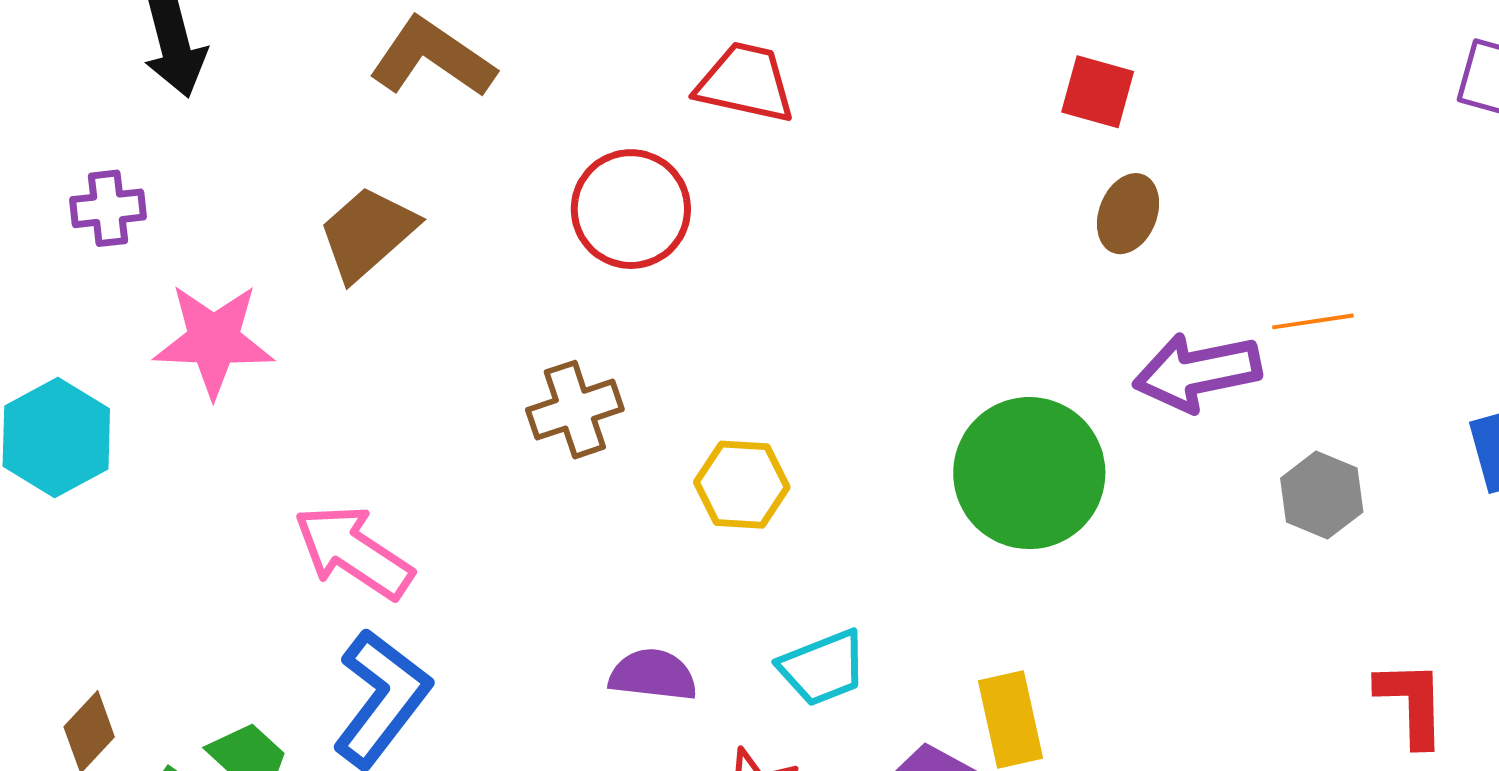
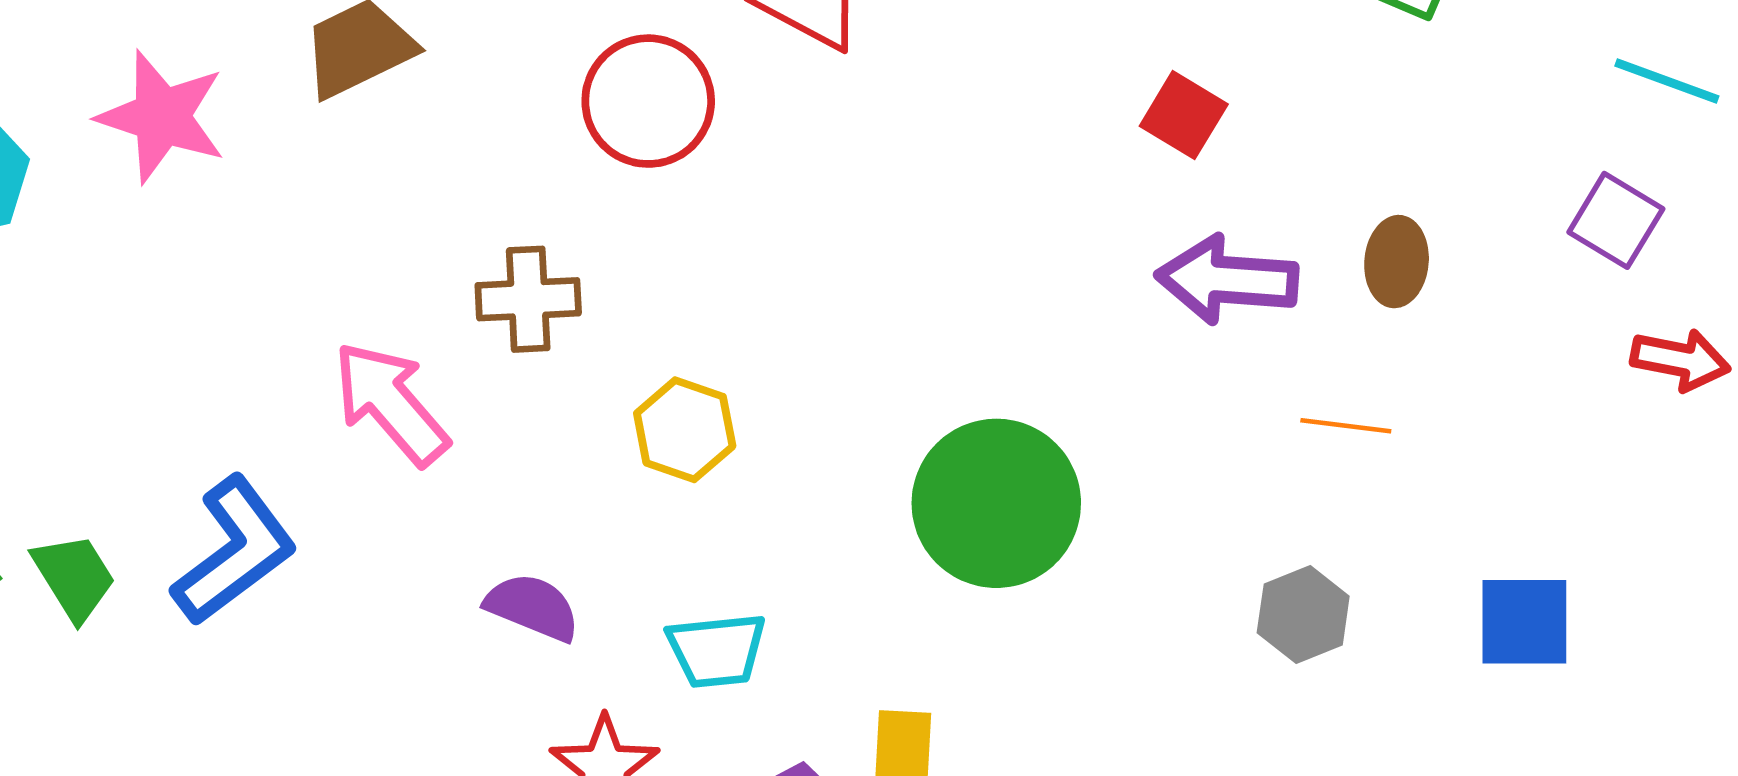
brown ellipse: (1128, 214) -> (1397, 262), moved, turned -32
purple arrow: (1197, 372) -> (1227, 280), moved
pink arrow: (353, 552) -> (391, 403), moved

